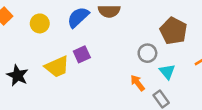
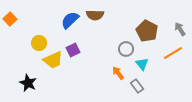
yellow circle: (40, 23) -> (39, 43), moved
black star: (17, 75) -> (28, 83), moved

